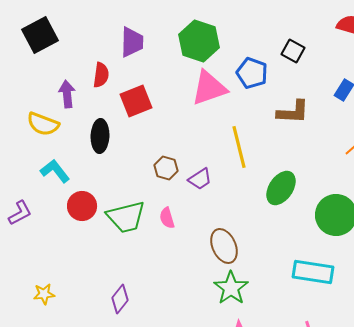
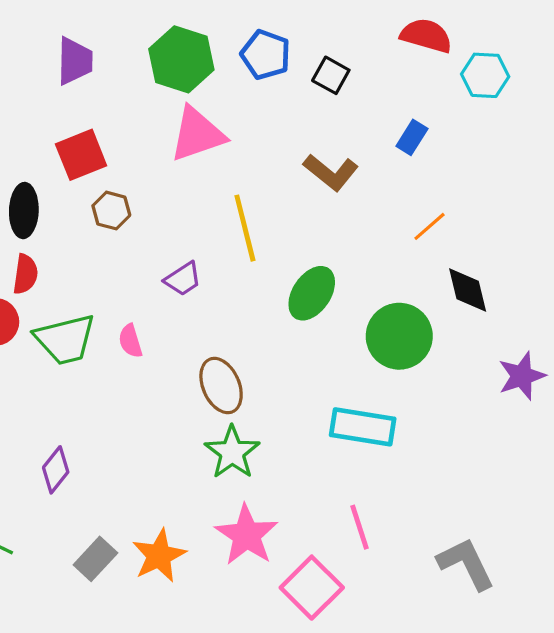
blue pentagon: (252, 73) -> (266, 55), moved
red semicircle: (101, 75) -> (25, 274), moved
brown L-shape: (293, 112) -> (331, 172), turned 36
brown hexagon: (166, 168) -> (111, 211), moved

